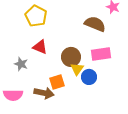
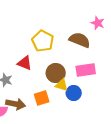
yellow pentagon: (36, 16) -> (43, 41), moved
yellow triangle: (77, 69) -> (62, 85), turned -48
brown arrow: (44, 93) -> (16, 104), moved

